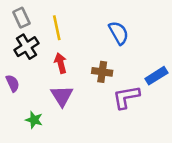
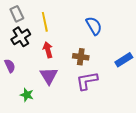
purple L-shape: (126, 97) -> (87, 81), moved

